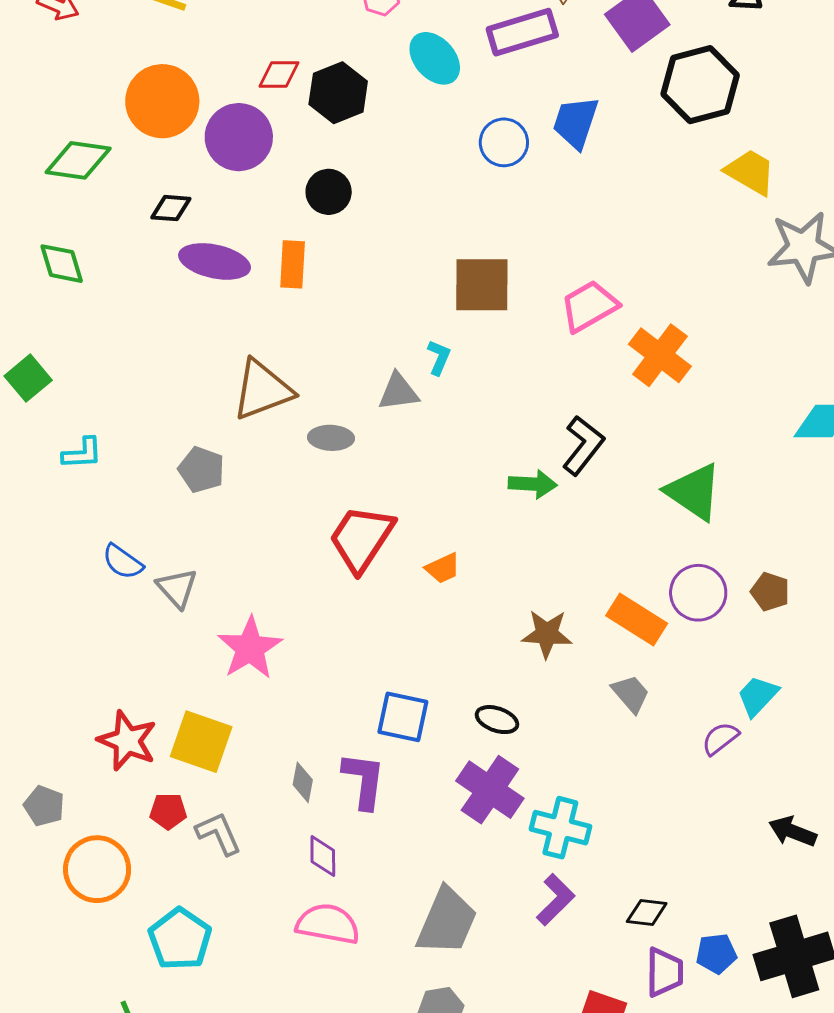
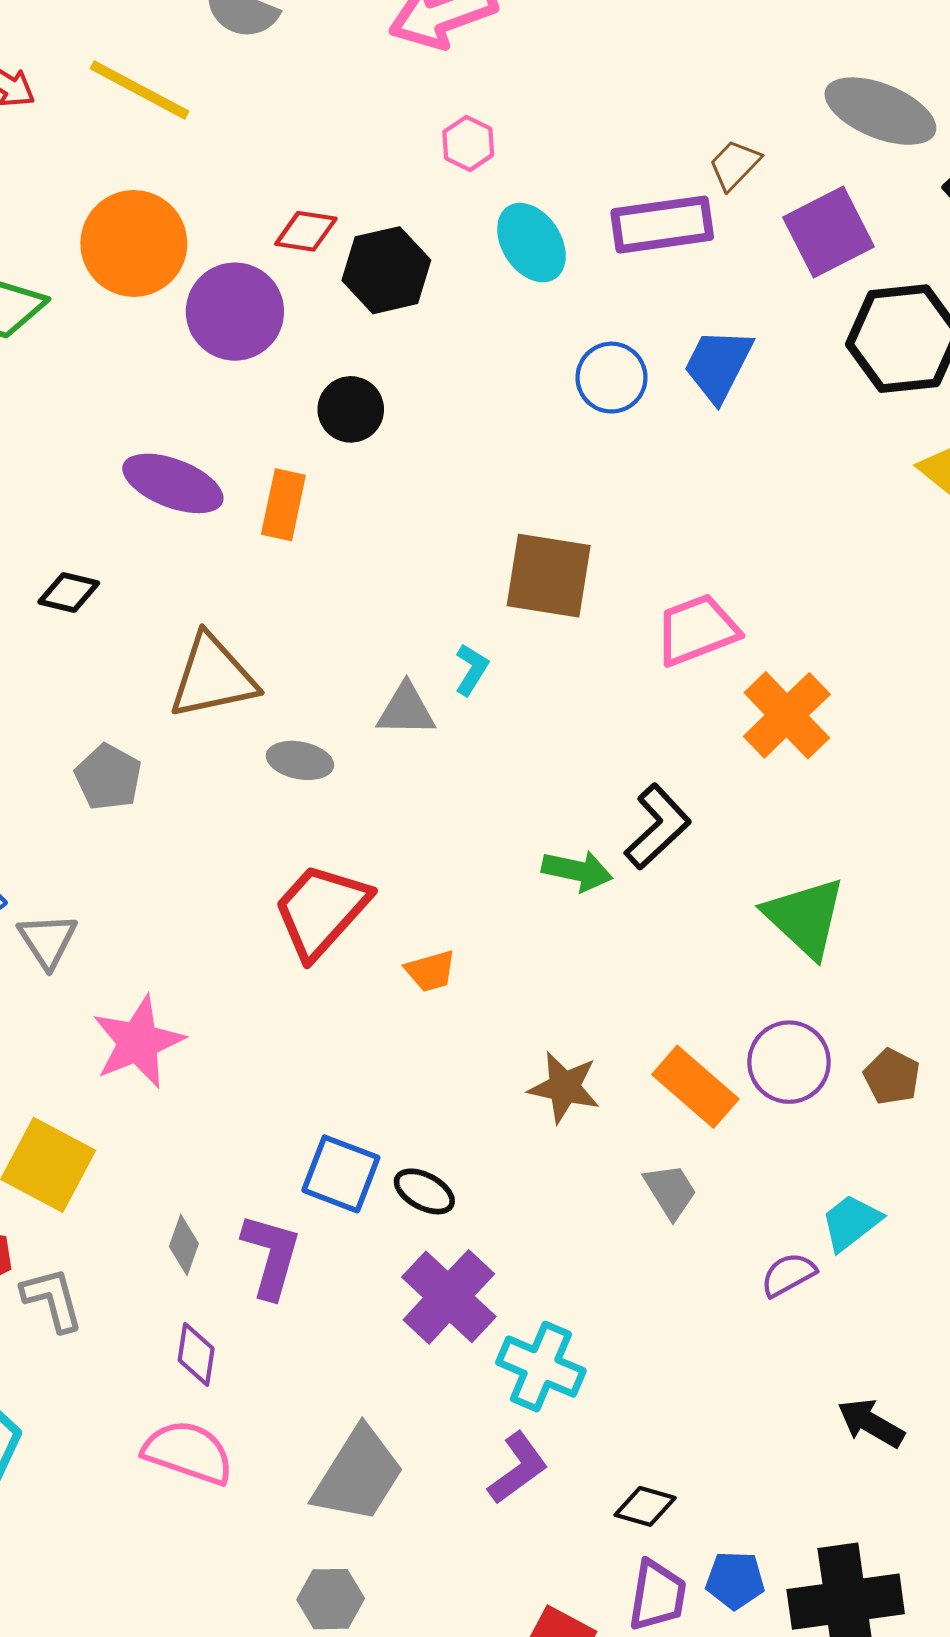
black diamond: (171, 208) -> (69, 593), moved
black ellipse: (497, 720) -> (424, 1191), moved

